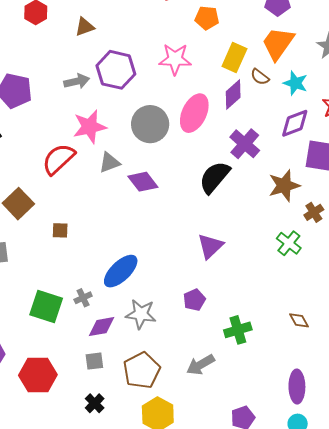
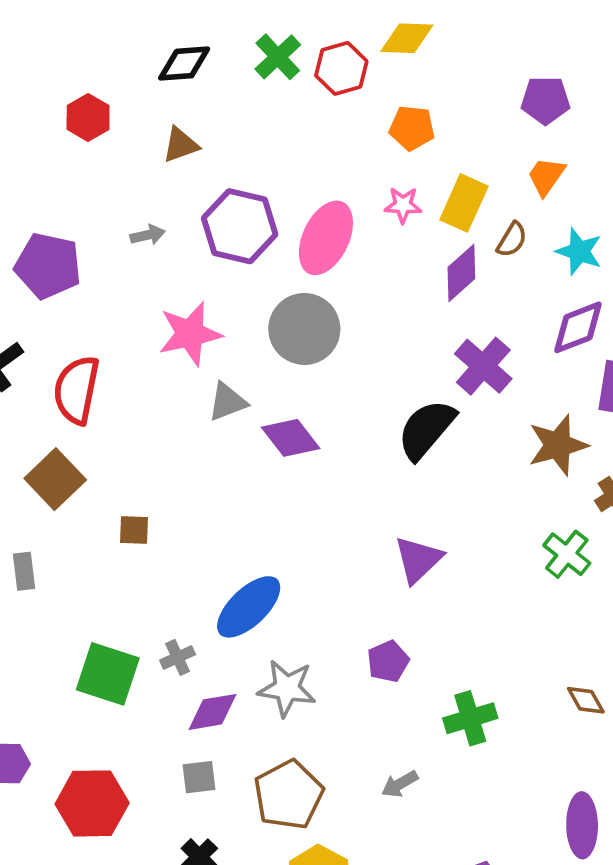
orange trapezoid: (278, 43) -> (546, 176), size x0.6
pink star: (175, 59) -> (403, 205), moved, size x0.6
brown semicircle: (260, 77) -> (512, 240), turned -96
gray arrow: (77, 81) -> (148, 235), moved, size x0.7
pink ellipse: (194, 113) -> (326, 238), moved
red semicircle: (59, 159) -> (77, 390), moved, turned -36
gray arrow: (200, 365) -> (400, 784), size x0.7

